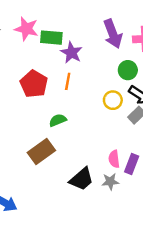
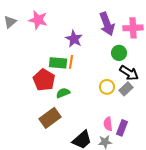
green rectangle: (51, 38) -> (58, 63), moved
red pentagon: (34, 84) -> (44, 80), moved
yellow circle: (113, 100) -> (107, 87), moved

